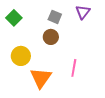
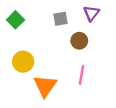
gray square: (55, 17) -> (61, 19), turned -32
brown circle: (51, 37) -> (79, 41), moved

